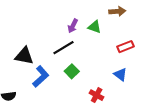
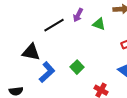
purple arrow: (73, 26) -> (78, 15), moved
black line: (63, 48) -> (54, 25), moved

